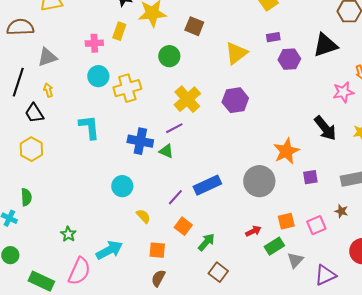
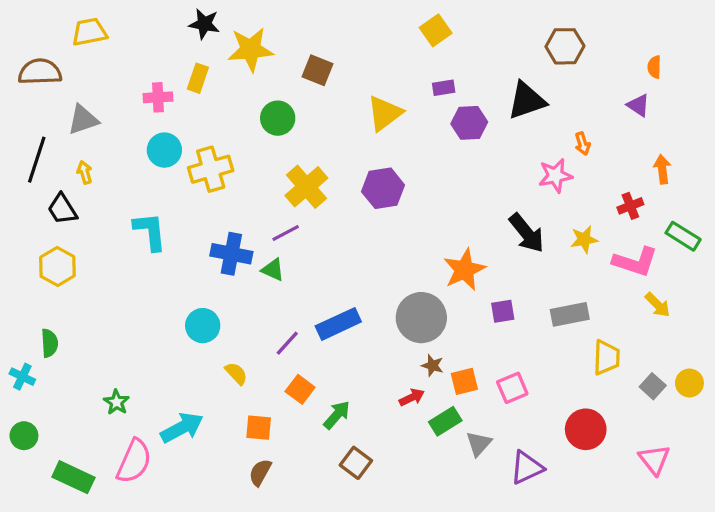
brown star: (341, 211) -> (432, 365), moved

